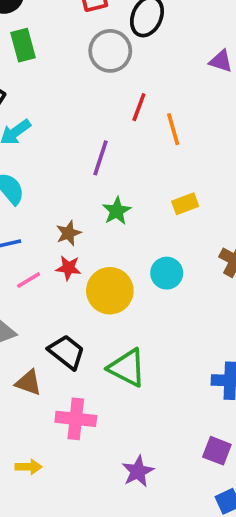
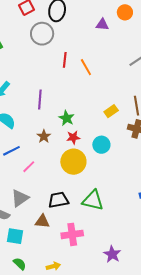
purple line: (100, 158) -> (40, 100), moved
yellow rectangle: (185, 204) -> (111, 111), moved
red star: (68, 268) -> (73, 137), moved
black trapezoid: (67, 352) -> (58, 200), turned -35

